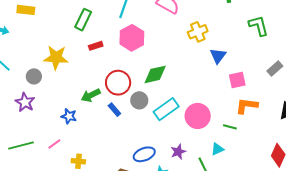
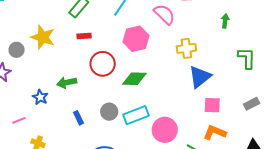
pink hexagon: (132, 38) -> (136, 39), moved
blue triangle: (218, 56) -> (200, 77), size x1.4
red circle: (118, 83) -> (103, 64), moved
gray circle: (139, 100) -> (109, 112), moved
blue rectangle: (114, 110) -> (78, 118), moved

